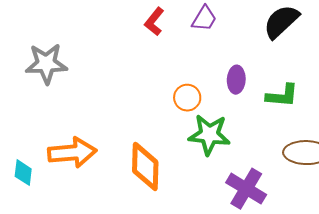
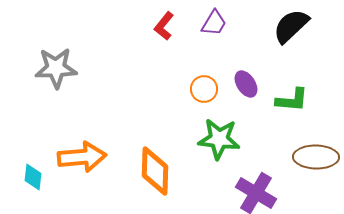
purple ellipse: (236, 80) -> (246, 84), turned -36
orange circle: (187, 98) -> (204, 89), moved

